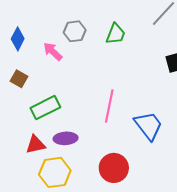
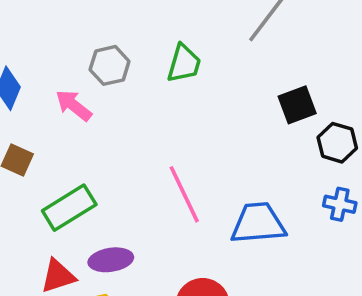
pink line: (109, 106) -> (184, 194), turned -32
blue trapezoid: (148, 126) -> (258, 223), turned -52

